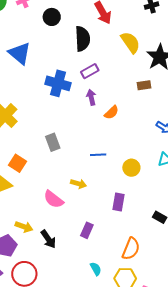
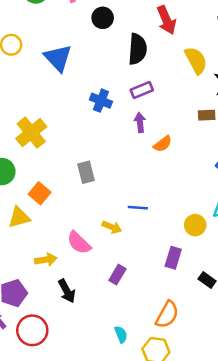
blue cross: (58, 83) -> (101, 101), size x0.7
blue line: (98, 155) -> (138, 208), moved
yellow circle: (131, 168) -> (195, 225), moved
purple rectangle: (118, 202) -> (173, 258), moved
yellow arrow: (24, 227) -> (46, 260), moved, turned -36
purple rectangle: (87, 230) -> (117, 275), moved

